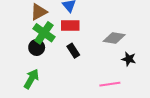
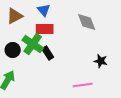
green cross: (44, 33) -> (33, 44), moved
gray diamond: (114, 38) -> (87, 22), moved, turned 60

